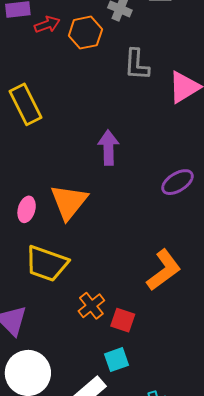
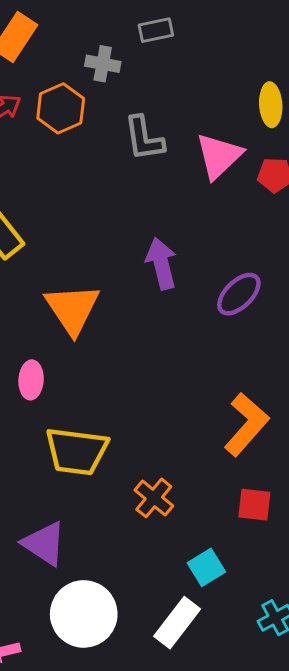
purple arrow: (108, 148) -> (161, 264), moved
orange triangle: (69, 202) -> (72, 309), moved
red square: (123, 320) -> (254, 505), moved

